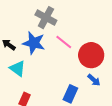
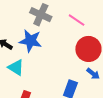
pink line: (64, 42) -> (77, 20), moved

